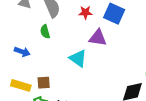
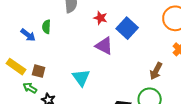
green semicircle: (45, 32) -> (46, 27), moved
cyan triangle: (78, 58) -> (81, 78), moved

